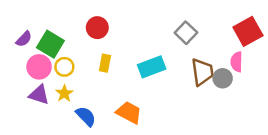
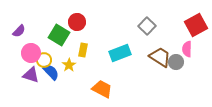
green square: (50, 44) -> (59, 35), moved
yellow circle: (64, 67) -> (44, 60), moved
brown trapezoid: (202, 72) -> (160, 57), turned -50
yellow star: (64, 93) -> (69, 65), moved
blue semicircle: (86, 116) -> (51, 72), moved

